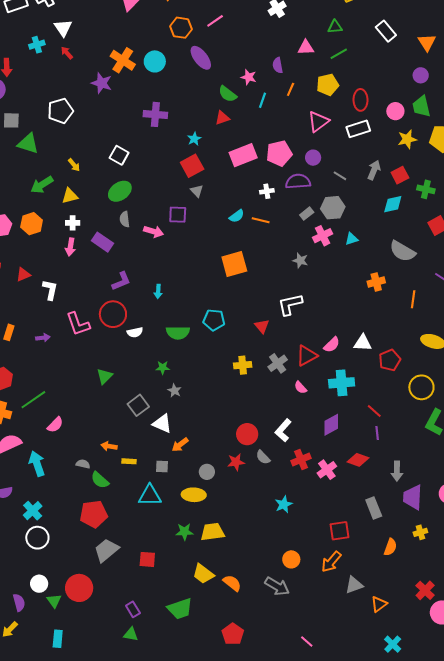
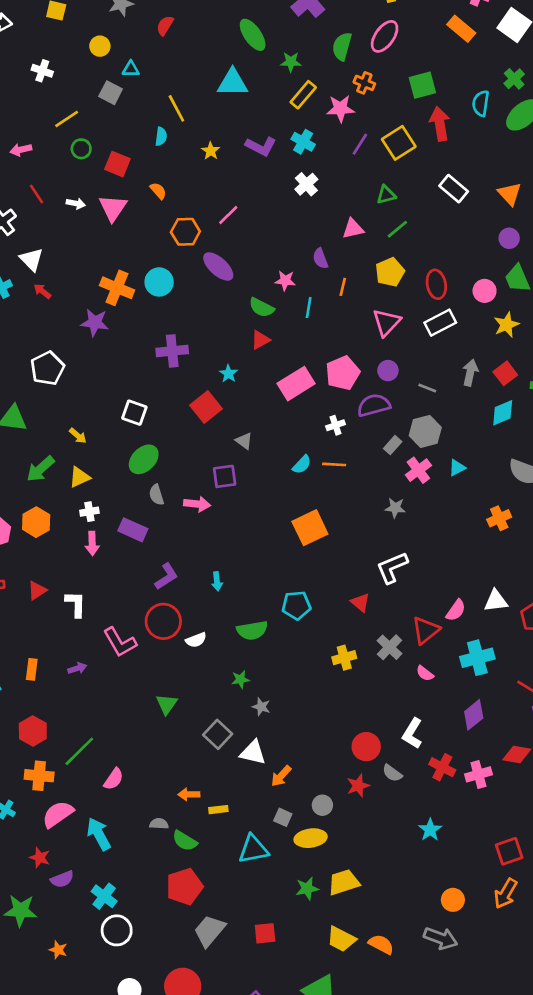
red square: (192, 166) -> (206, 407), moved
red cross: (301, 460) -> (442, 767), turned -30
gray square: (162, 467) -> (283, 817), moved, turned 32
pink cross: (327, 470) -> (478, 774), turned 30

